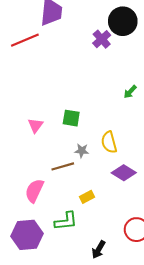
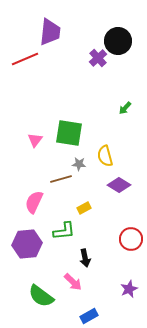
green square: (71, 118) -> (69, 133), size x1.6
black arrow: (99, 250) -> (85, 258), moved, turned -42

